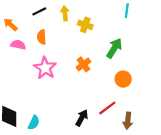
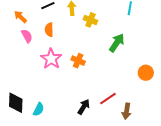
pink semicircle: (18, 45) -> (27, 36), turned 48
orange cross: (83, 64) -> (78, 61), moved, turned -32
orange circle: (123, 79) -> (146, 73), moved

